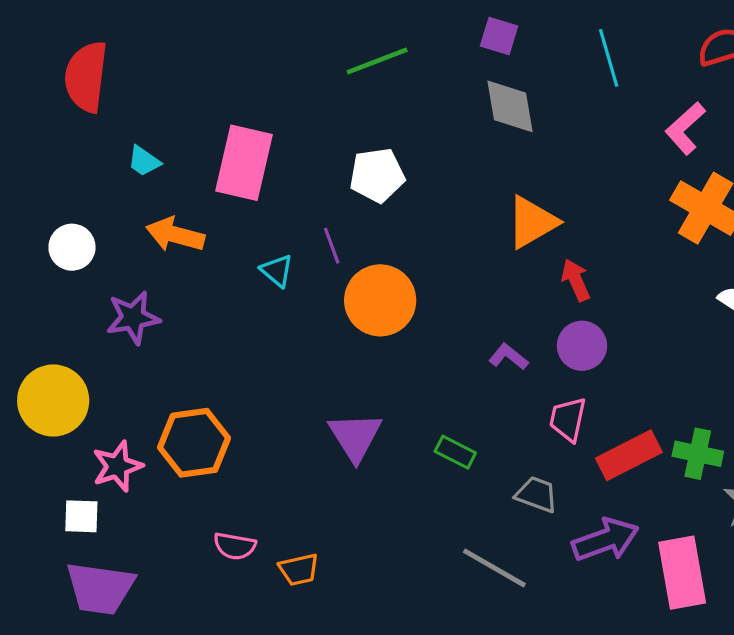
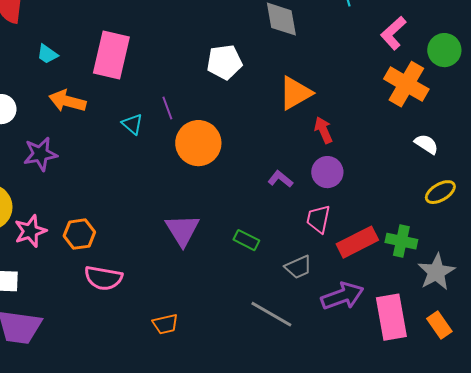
white pentagon: (377, 175) -> (224, 62), moved
orange hexagon: (194, 443) -> (79, 234), size x0.7
pink star: (117, 466) -> (30, 231), moved
gray trapezoid: (537, 494) -> (298, 267), turned 136
pink semicircle: (235, 546) -> (103, 278), moved, size x1.4
orange trapezoid: (299, 569) -> (165, 324), moved

